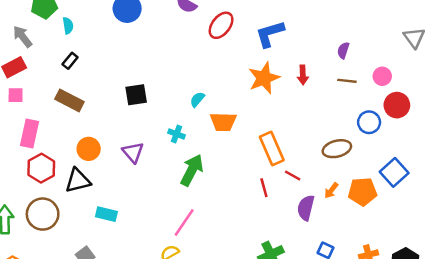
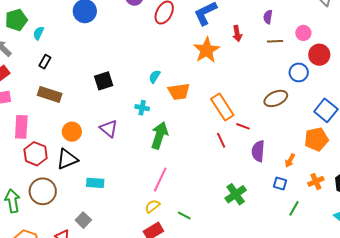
cyan semicircle: (68, 26) -> (38, 33), turned -136
red arrow: (303, 75) -> (237, 33), moved
orange arrow: (331, 190) -> (290, 161), moved
orange pentagon: (362, 192) -> (316, 139), moved

